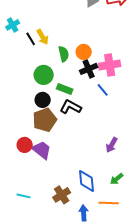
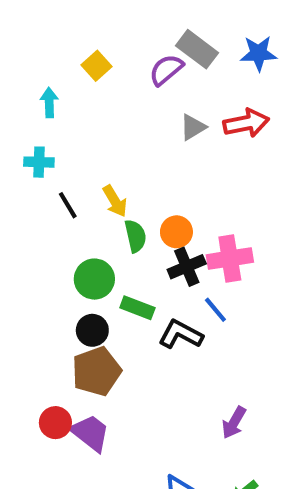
cyan cross: (13, 25) -> (39, 162), moved, turned 32
yellow arrow: (43, 37) -> (115, 201), moved
black L-shape: (71, 107) -> (181, 334), moved

